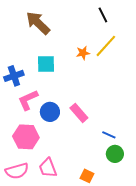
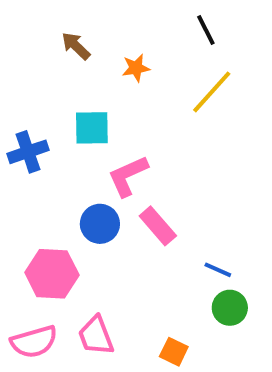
brown arrow: (38, 23) -> (76, 46), size x0.6
orange star: (83, 53) -> (136, 68), moved
pink L-shape: (28, 100) -> (128, 176), moved

